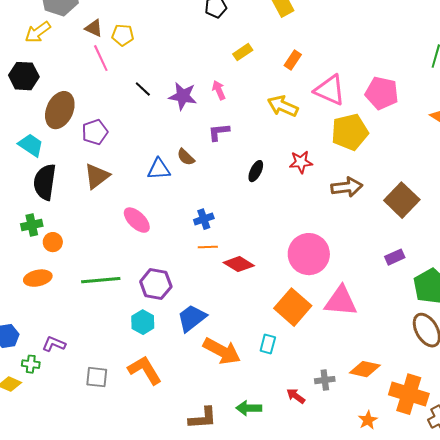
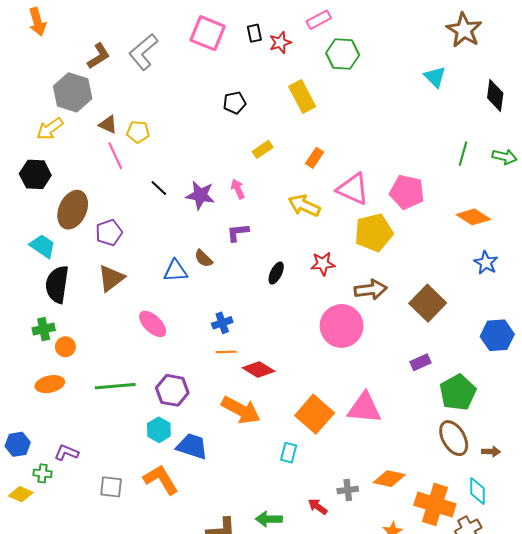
pink circle: (309, 254) -> (342, 326), moved
blue trapezoid: (192, 318) -> (192, 446), moved, turned 56
orange arrow: (222, 351) -> (241, 410), moved

